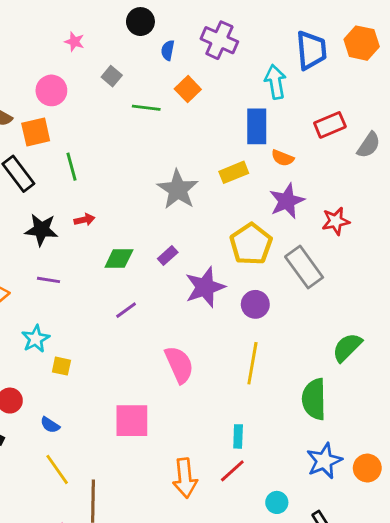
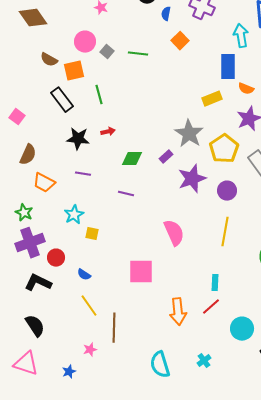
gray square: (112, 76) -> (107, 52), moved
green line: (146, 108) -> (138, 54), moved
gray star: (178, 190) -> (189, 134), moved
purple line: (126, 310) -> (126, 194), moved, turned 49
cyan circle: (277, 502) -> (242, 329), size x1.5

